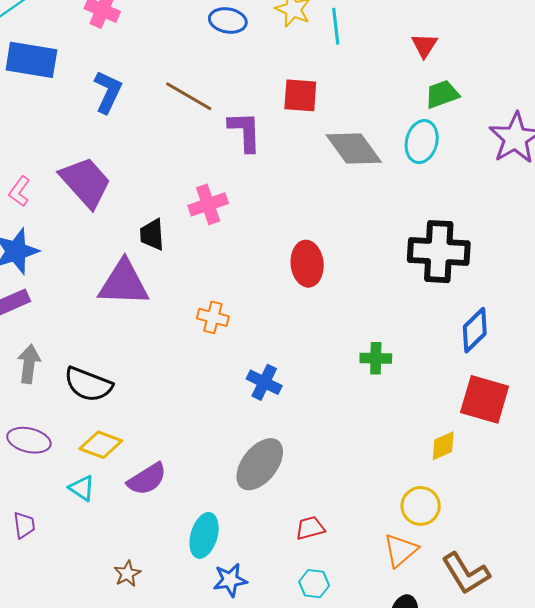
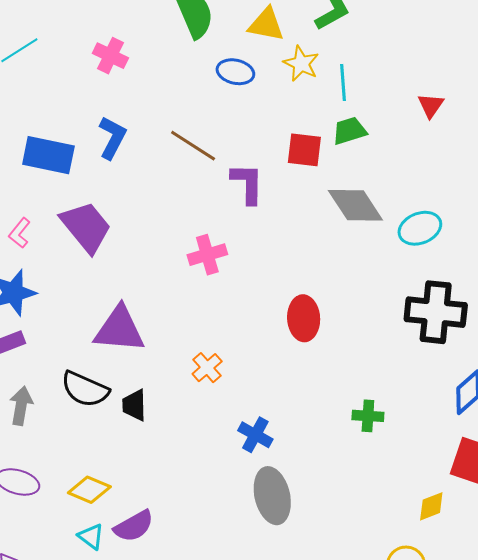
blue rectangle: (31, 60) -> (48, 155), moved
green trapezoid: (442, 94) -> (349, 131), moved
cyan ellipse: (422, 142) -> (420, 228), moved, turned 51
black trapezoid: (152, 235) -> (134, 405), moved
orange cross: (213, 317) -> (207, 368), turned 32
black semicircle: (88, 384) -> (85, 389), moved
gray ellipse: (260, 464) -> (272, 496), moved, turned -54
cyan triangle: (82, 488) -> (91, 536), moved

